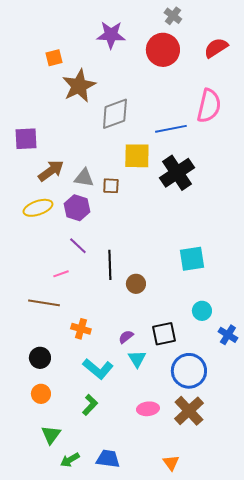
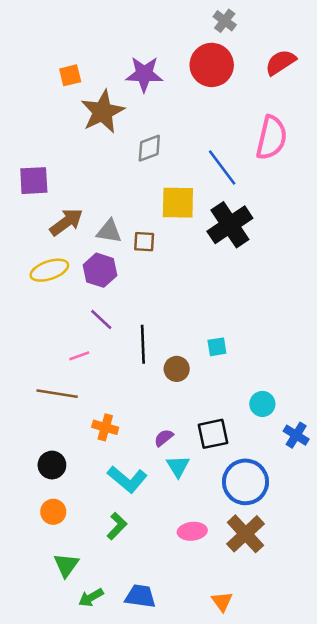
purple star: (111, 35) -> (144, 74), moved
gray diamond: (115, 114) -> (149, 148), size x0.7
blue line: (171, 129) -> (222, 168), turned 64
cyan square: (192, 259) -> (217, 347), moved, size x0.6

